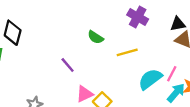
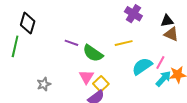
green semicircle: (96, 37) -> (93, 53), moved, size x1.5
purple line: (68, 65) -> (71, 43), moved, turned -32
pink triangle: (85, 94) -> (86, 77), turned -35

